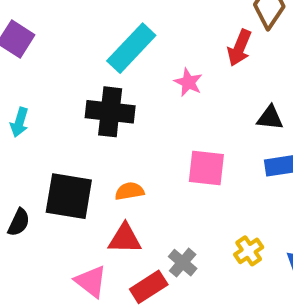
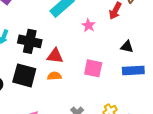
black cross: (110, 112) -> (30, 41), moved
red triangle: (125, 239) -> (55, 56), moved

